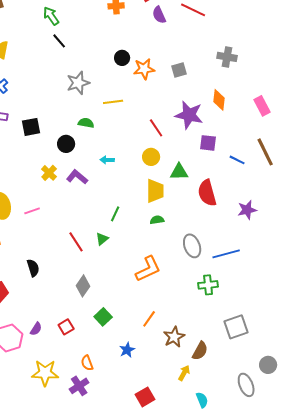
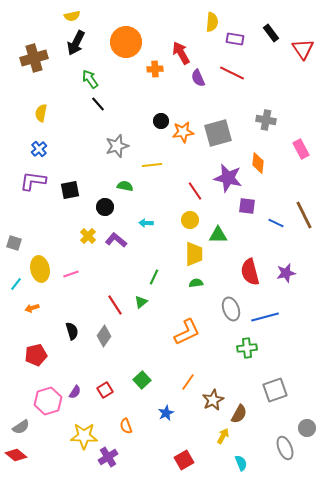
gray square: (179, 70) -> (218, 133), size x1.8
pink rectangle: (262, 106) -> (301, 149), moved
red semicircle: (207, 193) -> (250, 272), moved
gray diamond: (83, 286) -> (104, 336), moved
purple cross: (79, 386) -> (108, 457), moved

